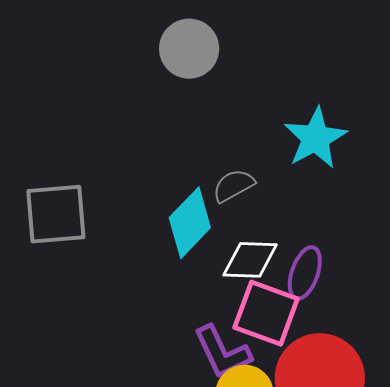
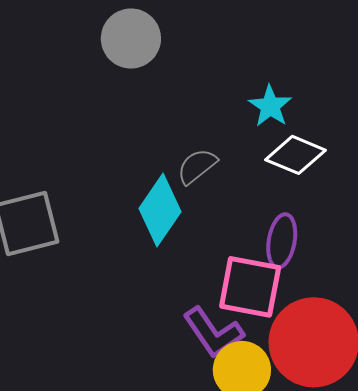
cyan star: (315, 138) -> (270, 106), size x0.7
white diamond: (250, 260) -> (295, 155), moved, turned 30

